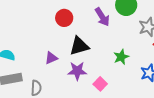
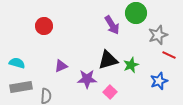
red circle: (64, 18) -> (44, 26), moved
black triangle: (79, 46) -> (108, 60), moved

